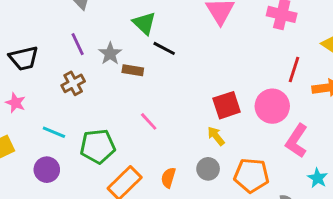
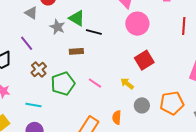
purple line: (78, 44) -> (27, 43), moved
gray star: (110, 54) -> (57, 27), moved
pink circle: (272, 106) -> (137, 24), moved
yellow arrow: (216, 136) -> (127, 84), moved
green pentagon: (98, 146) -> (63, 84), moved

